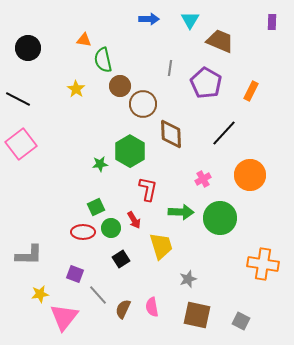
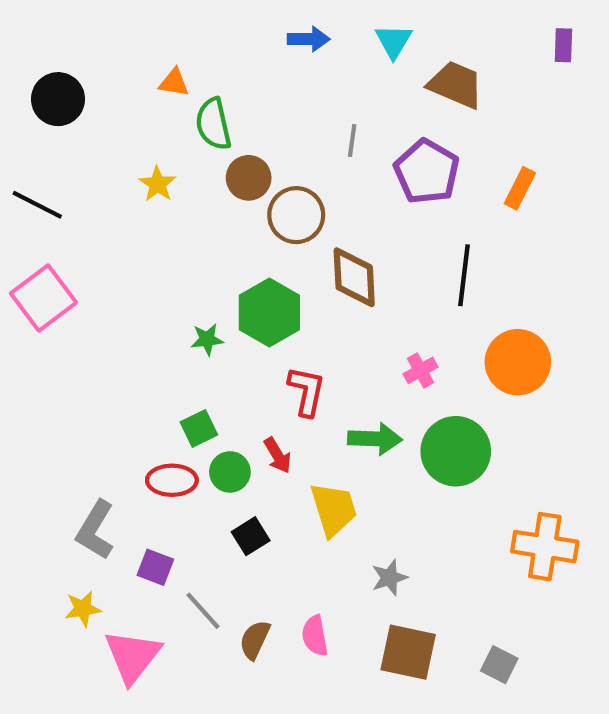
black line: (224, 133) -> (464, 275), turned -36
gray L-shape: (29, 255) -> (95, 530), moved, turned 120

